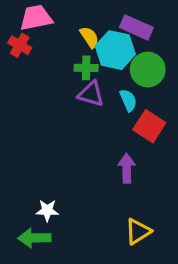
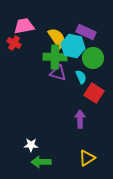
yellow semicircle: (89, 37) -> (57, 38), size x1.5
green cross: (86, 68) -> (55, 57), size x1.6
green arrow: (34, 238) -> (41, 162), moved

